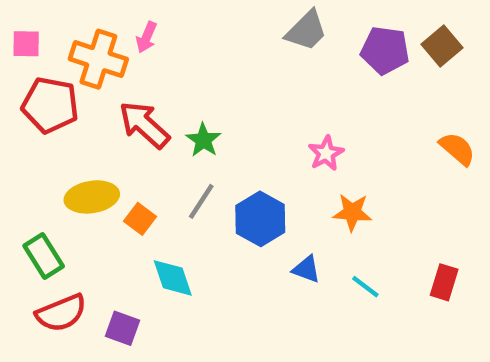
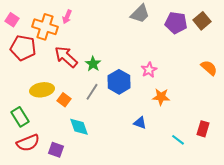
pink square: (26, 44) -> (12, 20), turned 32
blue hexagon: (260, 219) -> (119, 82), moved
cyan line: (365, 287) -> (178, 140), moved

